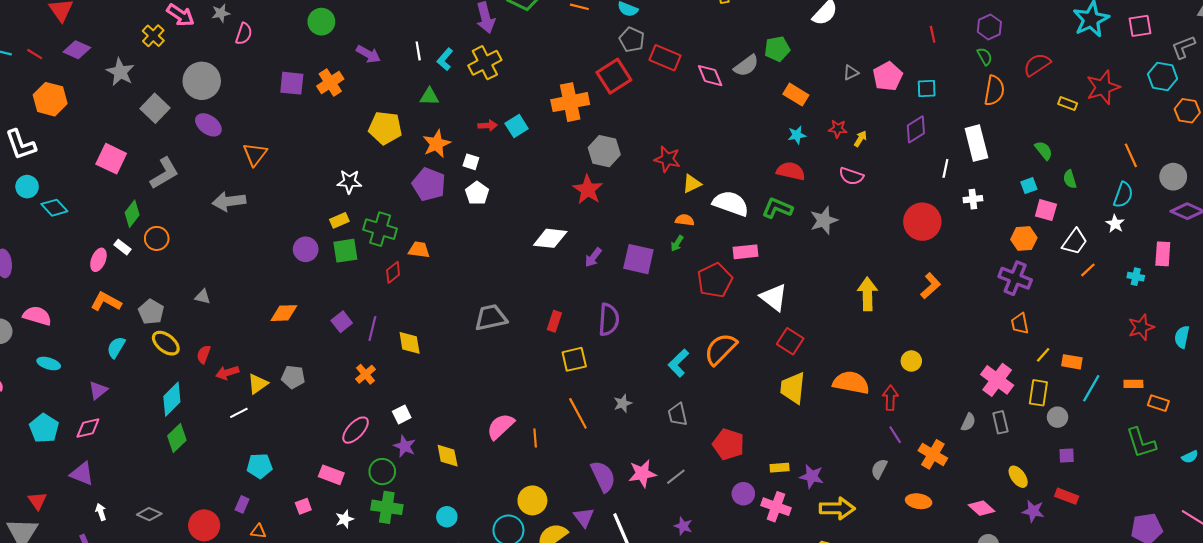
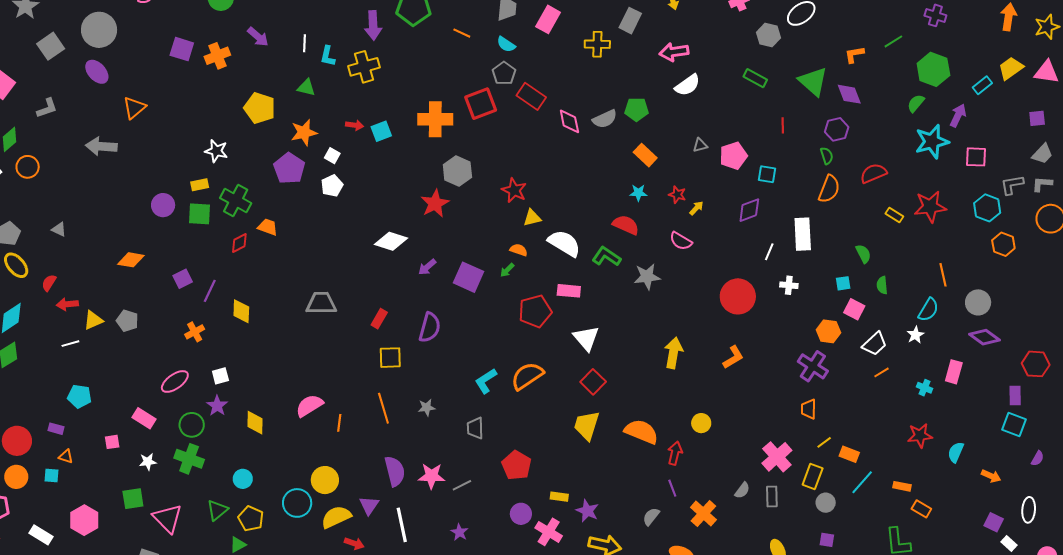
cyan L-shape: (445, 59) -> (328, 56), turned -40
gray L-shape: (164, 173) -> (47, 108), size x0.7
purple rectangle: (242, 504) -> (56, 429), turned 70

